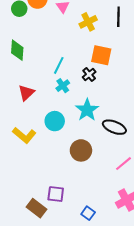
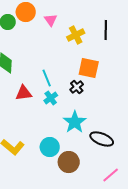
cyan line: (59, 65) -> (47, 78), turned -48
red triangle: (26, 93) -> (24, 93), moved, turned 36
cyan circle: (55, 121) -> (50, 147), moved

